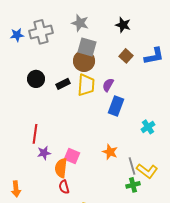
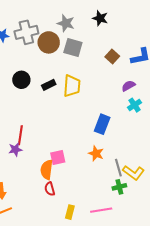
black star: (123, 25) -> (100, 18), moved
brown circle: (84, 61) -> (49, 42), moved
purple semicircle: (108, 85) -> (128, 86), moved, turned 32
blue rectangle: (116, 106) -> (102, 124), moved
cyan cross: (148, 127) -> (134, 105), moved
purple star: (44, 153) -> (15, 149), moved
pink square: (72, 156) -> (58, 158), turned -35

